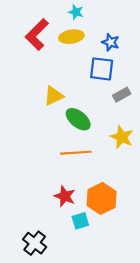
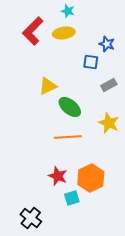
blue star: (111, 42) -> (107, 44), moved
blue square: (102, 69) -> (91, 62), size x0.7

